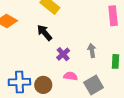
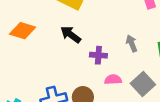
purple cross: (63, 54) -> (98, 55), turned -32

